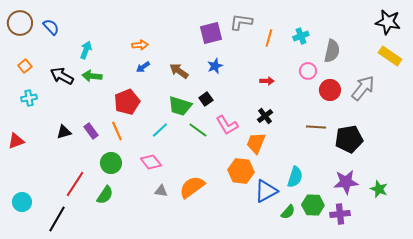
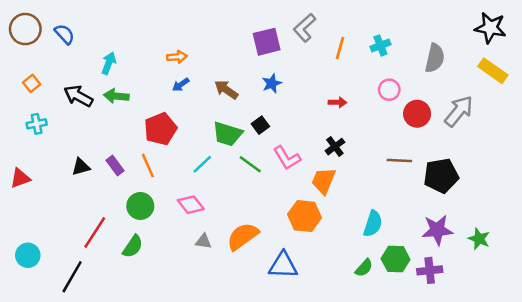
gray L-shape: (241, 22) -> (305, 28), turned -50
gray semicircle: (332, 51) -> (435, 58), moved
blue triangle: (266, 191) -> (283, 265), moved, turned 30

